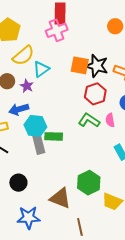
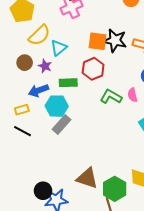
red hexagon: (95, 94) -> (93, 69), moved
green rectangle: (54, 136) -> (68, 83), moved
gray rectangle: (39, 144) -> (61, 125), turned 60
black circle: (18, 183) -> (43, 191), moved
green hexagon: (89, 183) -> (115, 189), moved

